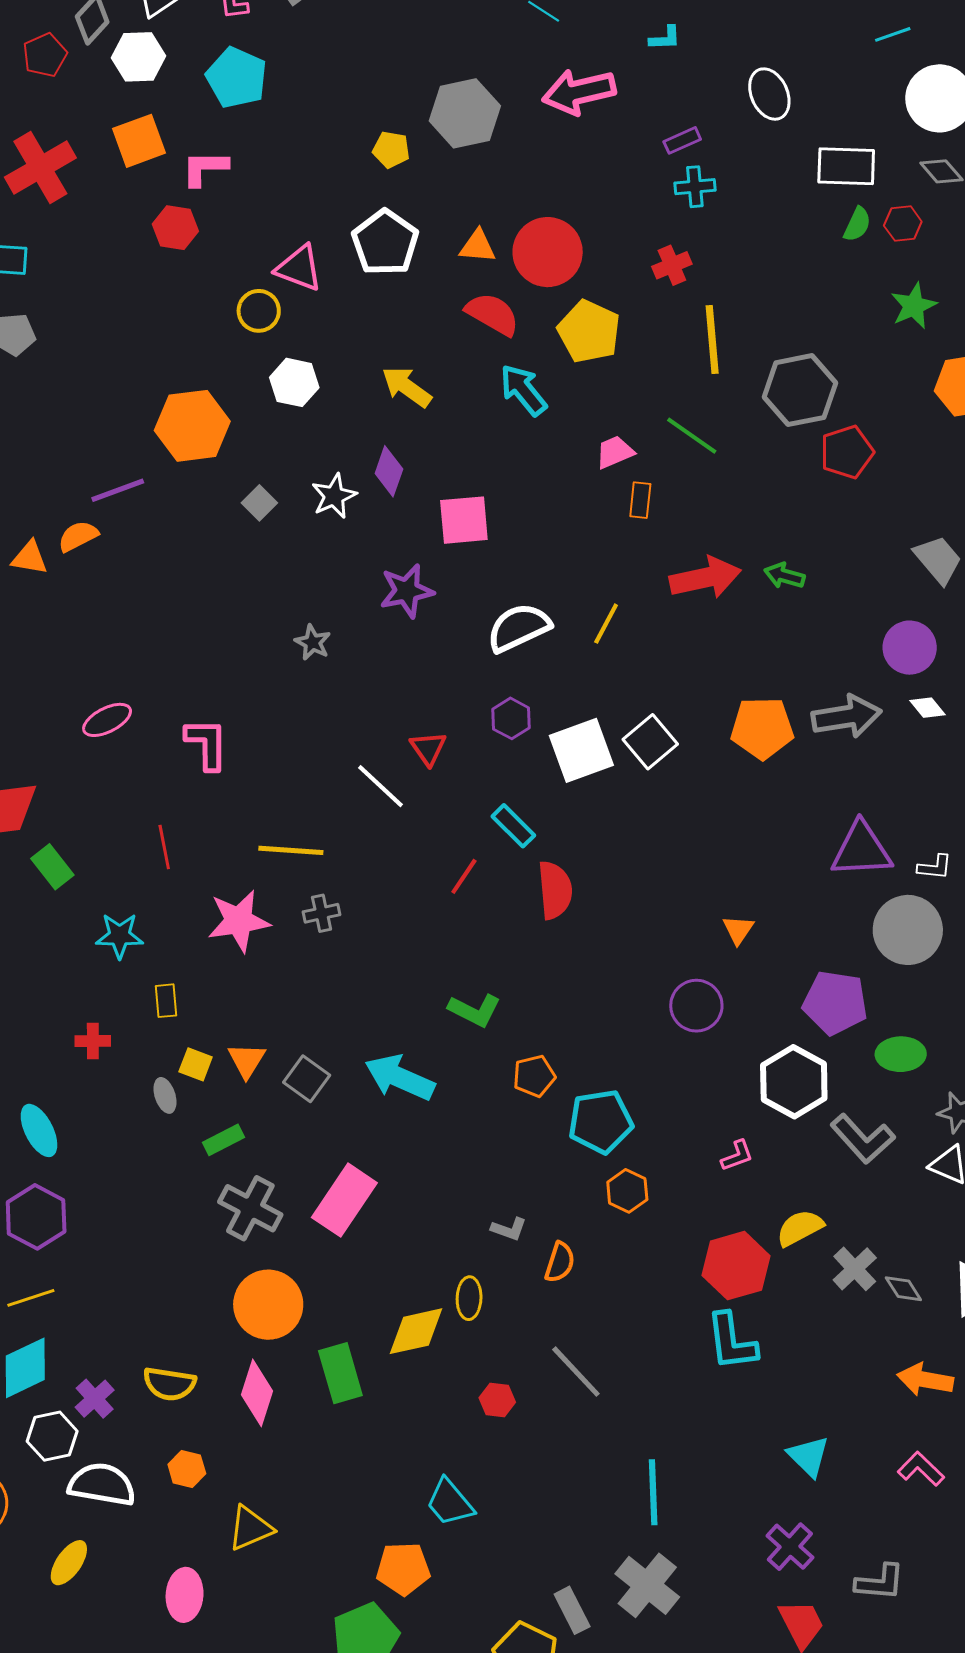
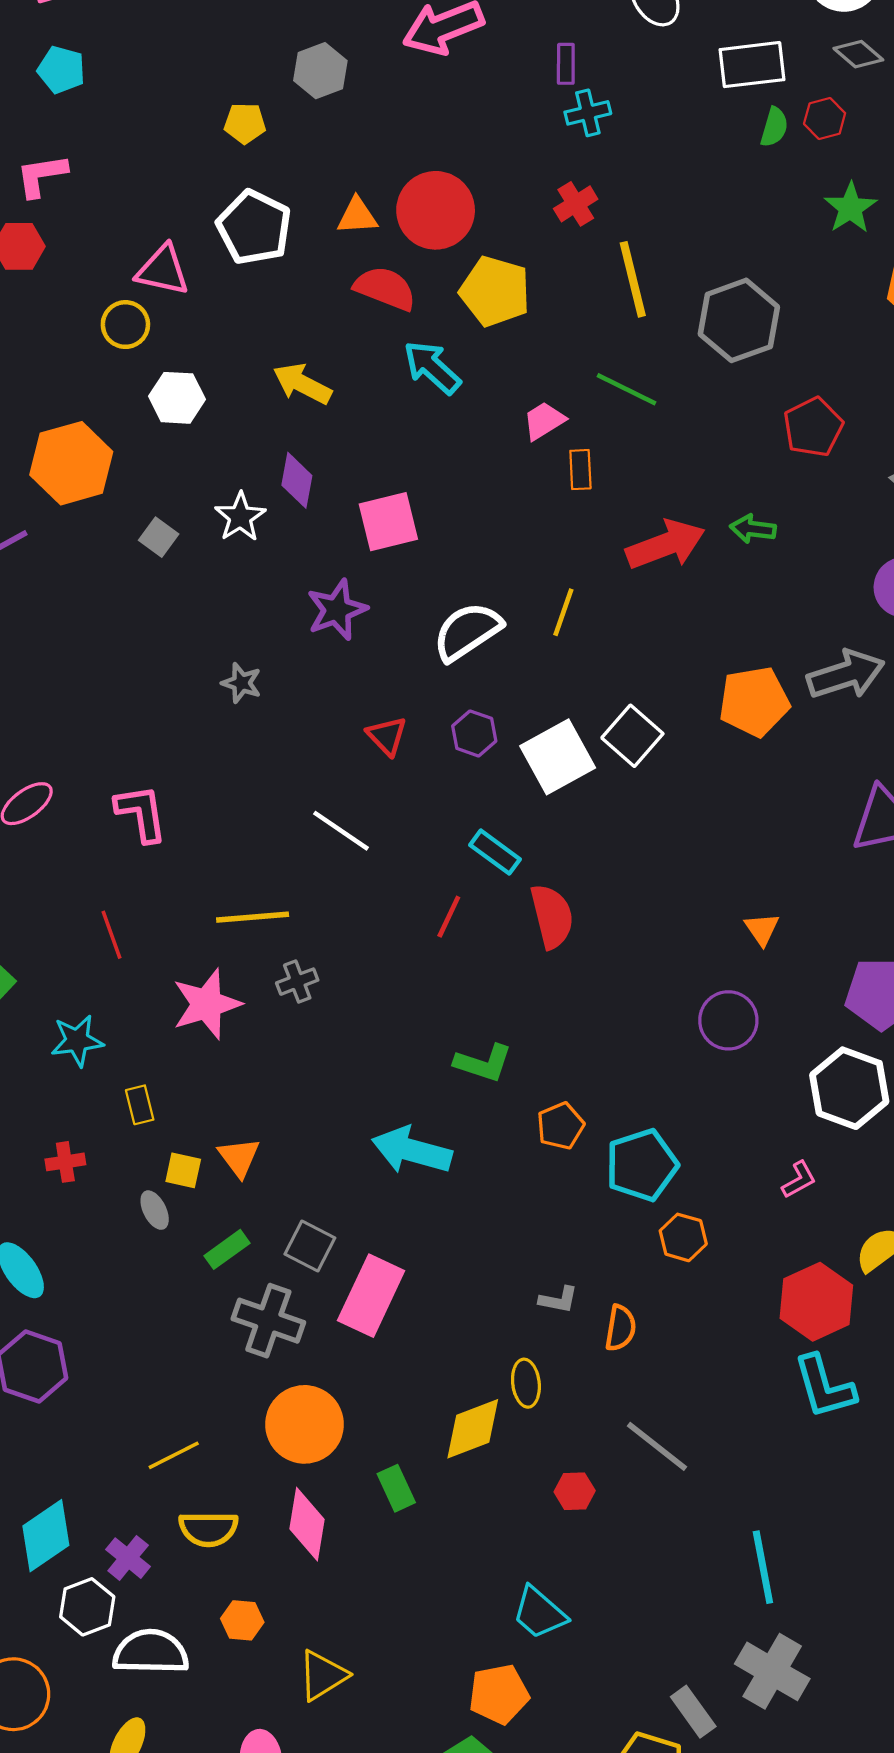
cyan pentagon: (237, 78) -> (61, 70), size x0.7
gray hexagon: (465, 113) -> (320, 71), size x0.7
purple rectangle: (682, 140) -> (566, 64), turned -57
red pentagon: (847, 452) -> (813, 427), moved
red triangle: (428, 748) -> (387, 736), moved
gray square: (307, 1079) -> (310, 1246), moved
yellow line: (31, 1298) -> (174, 1455), moved
green rectangle: (340, 1373) -> (396, 1488), size x0.7

